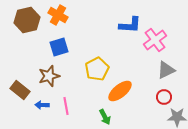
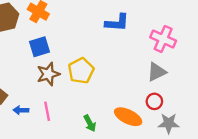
pink cross: (155, 40) -> (163, 39), moved, turned -30
brown star: (49, 76) -> (48, 74), moved
orange ellipse: (120, 91) -> (128, 117), moved, turned 65

